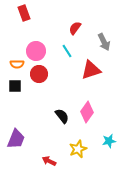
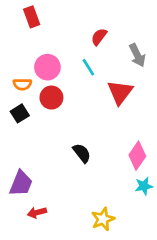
red triangle: (91, 70) -> (120, 92), turned -35
black square: (15, 86) -> (20, 113), turned -32
pink diamond: (87, 112) -> (137, 156), moved
yellow star: (78, 149) -> (103, 219), moved
red arrow: (49, 161) -> (37, 212), moved, turned -40

